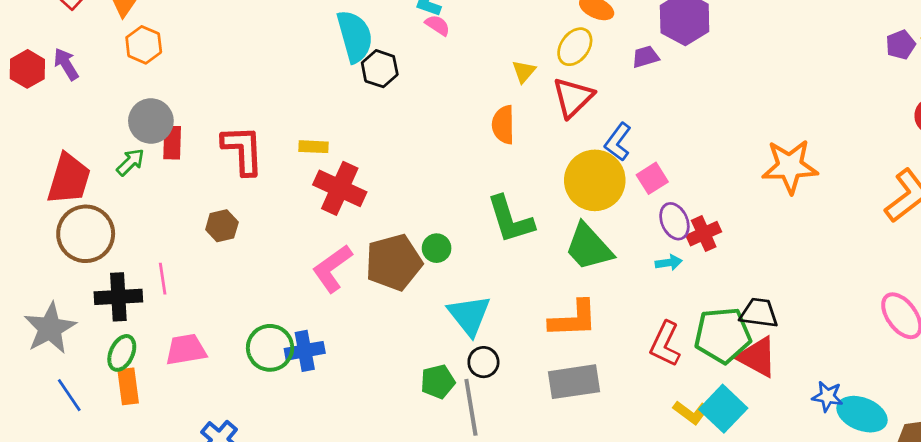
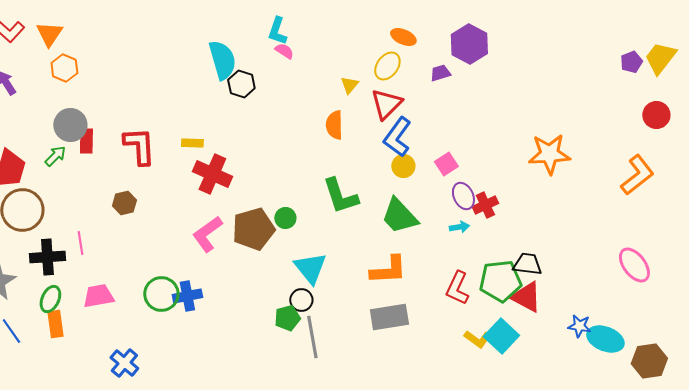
blue L-shape: (618, 142) -> (397, 137), moved, size x1.4
yellow circle: (595, 180) -> (403, 166), size x0.5
black circle: (483, 362) -> (301, 300), moved

